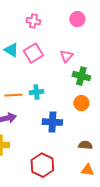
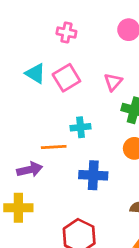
cyan cross: (36, 92) -> (81, 127), moved
orange line: (13, 95) -> (54, 147), moved

